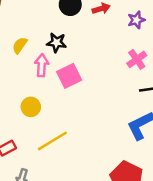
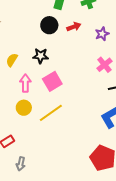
pink arrow: (42, 65) -> (25, 83), moved
yellow line: (52, 141) -> (51, 113), moved

